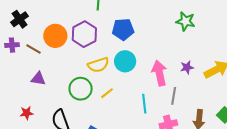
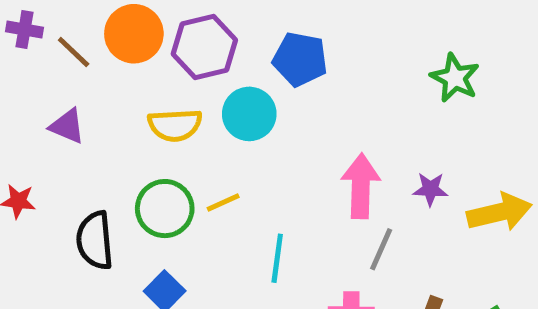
cyan circle: (125, 61) -> (249, 114), moved
yellow semicircle: (98, 65) -> (175, 125), moved
green circle: (81, 89) -> (165, 209), moved
cyan line: (144, 104) -> (277, 258), moved

